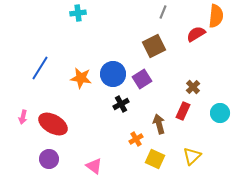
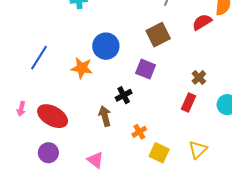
blue circle: (113, 74) -> (106, 46), moved
purple square: (142, 79) -> (146, 69), turned -36
brown arrow: (159, 124) -> (105, 116), moved

